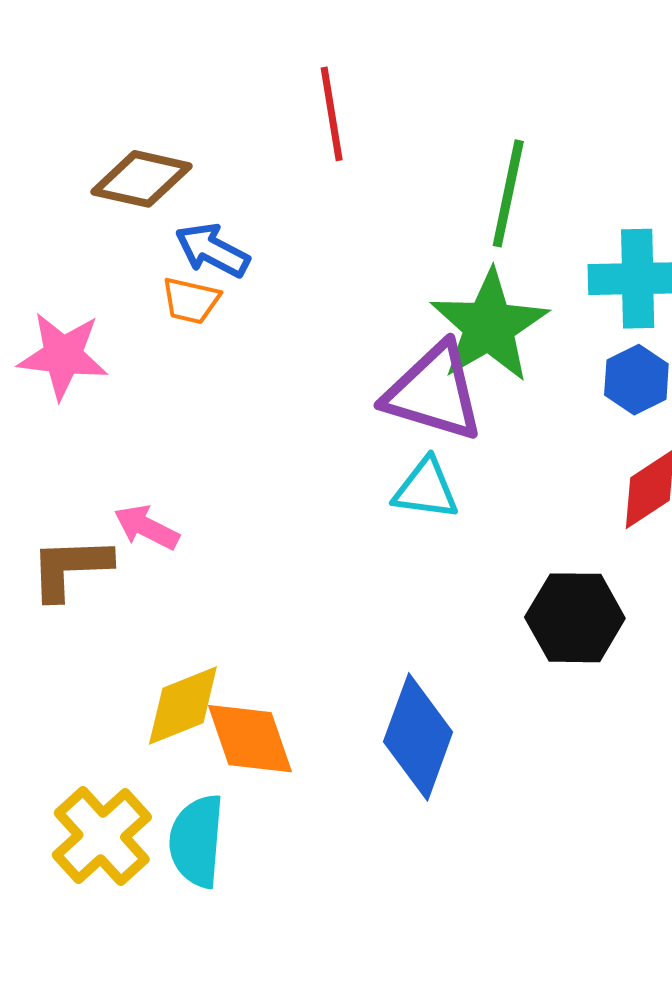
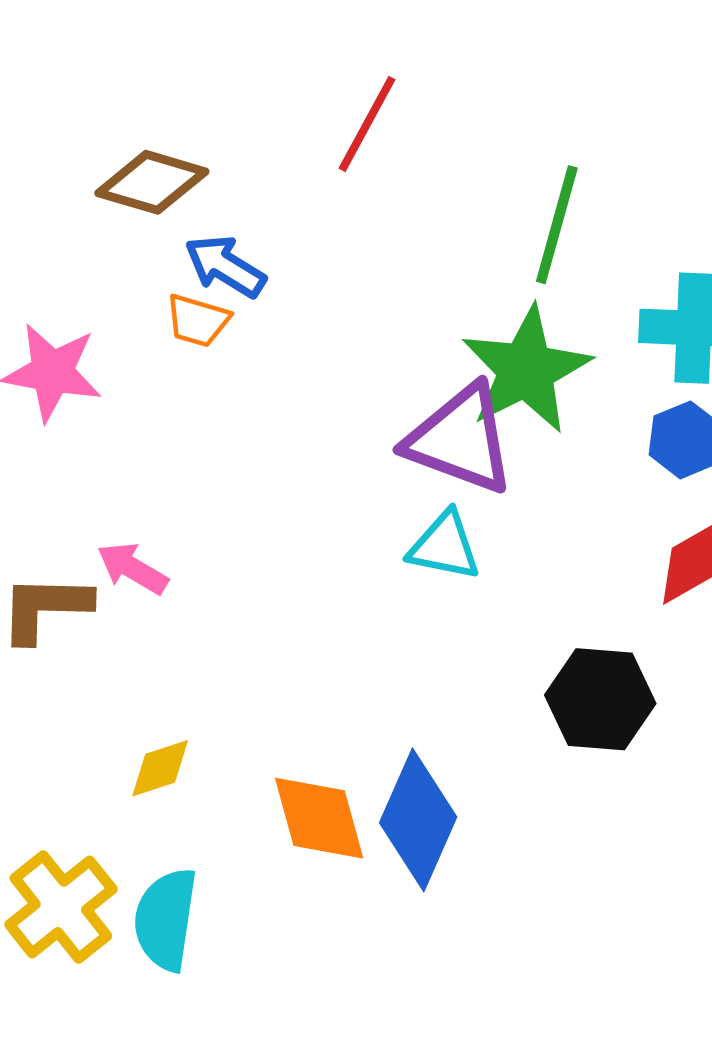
red line: (332, 114) -> (367, 124), turned 34
yellow diamond: (183, 706) -> (160, 768), size x0.7
orange diamond: (250, 739) -> (319, 818), moved

